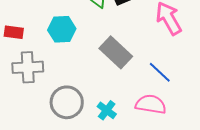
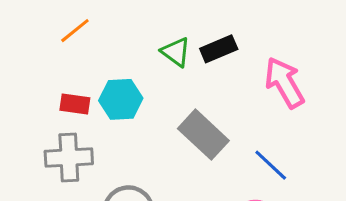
red rectangle: (14, 32) -> (75, 104), moved

